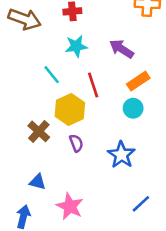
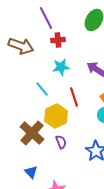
brown cross: (39, 131) -> (32, 133), size x1.4
blue triangle: (38, 182) -> (31, 172), turned 32

